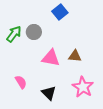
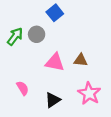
blue square: (60, 12) -> (55, 13), moved
black triangle: (49, 93) -> (53, 100), turned 42

